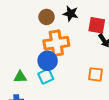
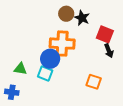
brown circle: (47, 17) -> (66, 14), moved
cyan square: (46, 76) -> (45, 73), turned 35

